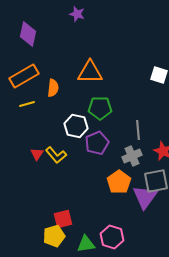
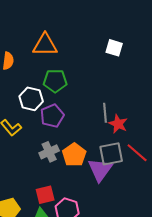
gray line: (138, 130) -> (105, 113), moved
gray cross: (132, 156) -> (49, 152), moved
red square: (63, 219) -> (45, 195), moved

